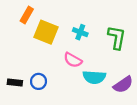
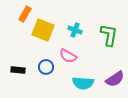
cyan semicircle: (94, 77) -> (83, 83), moved
blue circle: (39, 81) -> (46, 67), moved
black rectangle: (15, 82) -> (18, 70), moved

